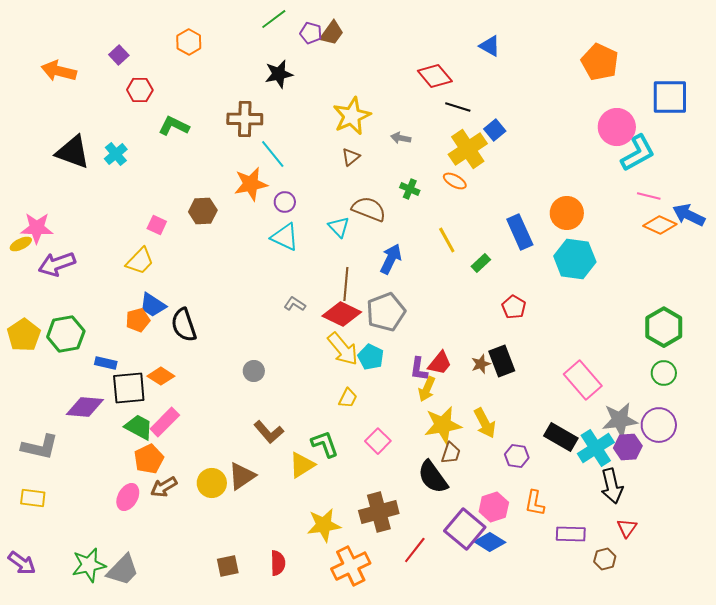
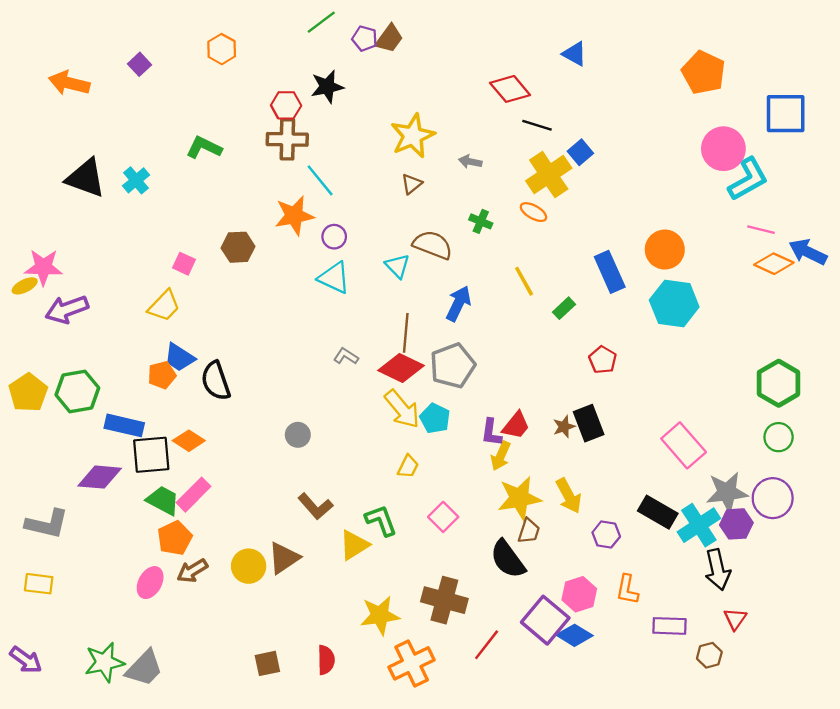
red hexagon: (140, 90) -> (286, 105), moved
blue rectangle: (106, 363) -> (124, 425), size x1.5
brown cross: (379, 512) -> (444, 600), turned 30

